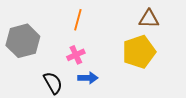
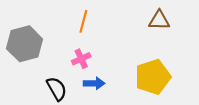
yellow pentagon: (139, 52) -> (153, 77), moved

